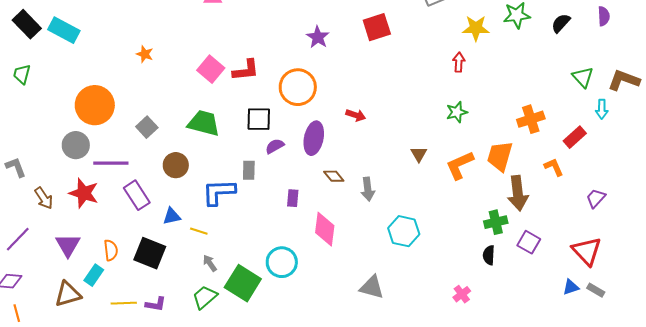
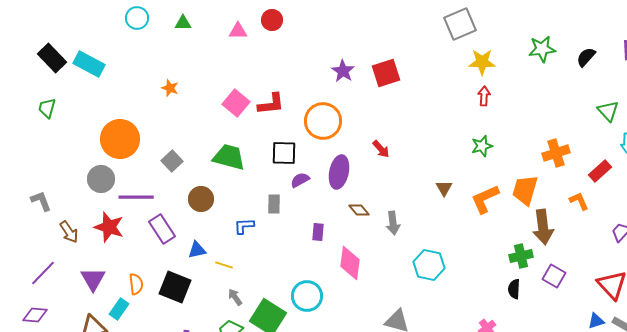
red square: (377, 27) -> (386, 73), moved
yellow star: (476, 28) -> (482, 62), moved
red arrow: (356, 115) -> (381, 149), turned 30
blue L-shape: (219, 192) -> (244, 226), size x0.6

